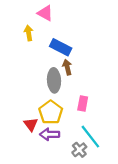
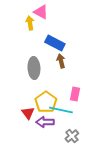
yellow arrow: (29, 33) -> (30, 23), moved
gray ellipse: (54, 80) -> (34, 68), moved
cyan line: (90, 137) -> (61, 110), moved, turned -40

